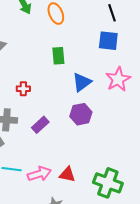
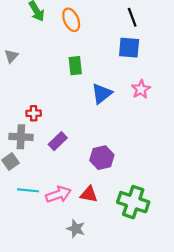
pink star: (118, 79) -> (141, 89), size x0.7
red cross: (23, 89) -> (34, 113), moved
purple hexagon: (81, 114) -> (102, 158), moved

